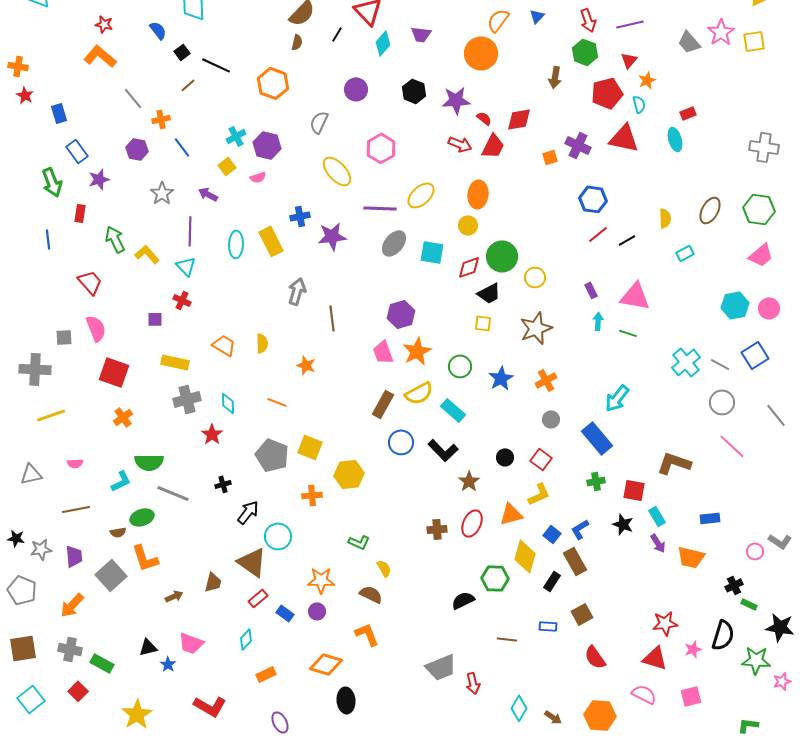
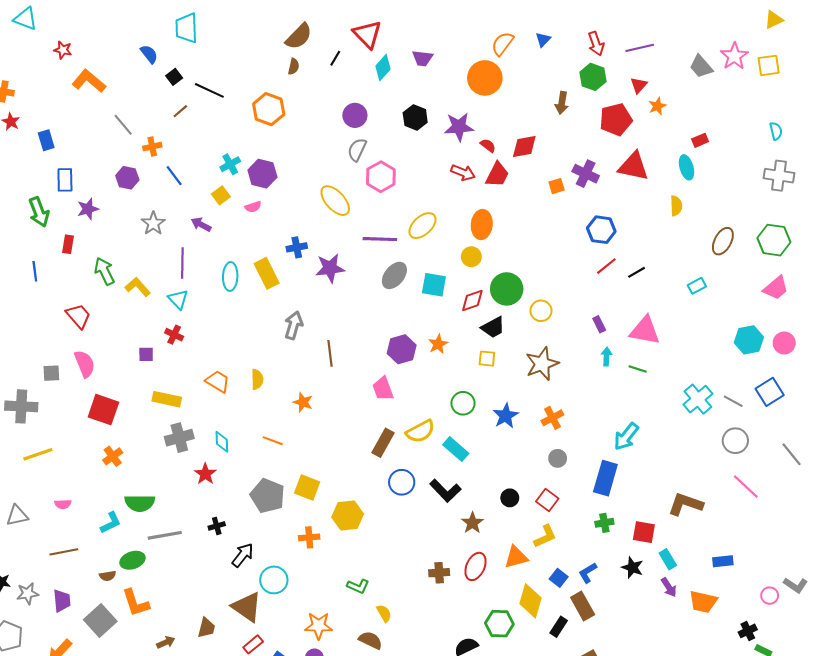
red star: (104, 24) -> (63, 50), moved
cyan semicircle: (639, 104) -> (776, 131), moved
gray semicircle: (319, 122) -> (357, 150), moved
blue rectangle: (77, 151) -> (65, 180), turned 35
yellow semicircle: (665, 218) -> (676, 206), moved
orange star: (417, 351) -> (438, 344), moved, size x0.7
blue rectangle: (597, 438) -> (605, 478), turned 56
gray line: (173, 493) -> (165, 535), turned -32

